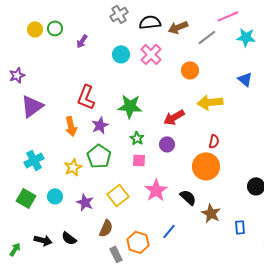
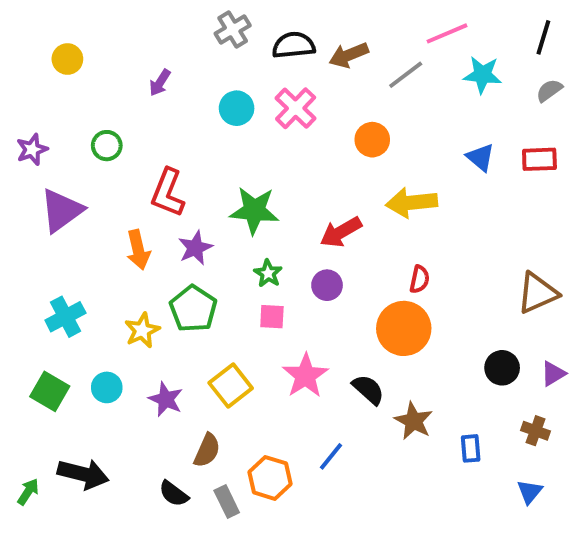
green circle: (55, 28) -> (107, 146), moved
black semicircle: (69, 238) -> (174, 494), moved
black arrow: (43, 240) -> (83, 474), size x1.4

